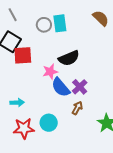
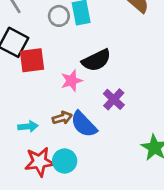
blue semicircle: (61, 87) -> (84, 124), moved
brown arrow: (77, 108) -> (62, 118), moved, turned 48
cyan circle: (49, 123) -> (65, 161), moved

